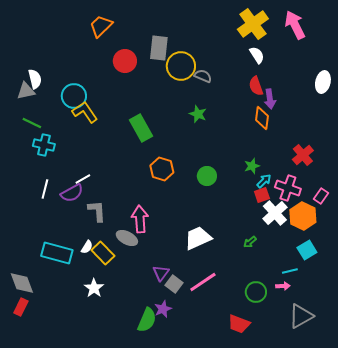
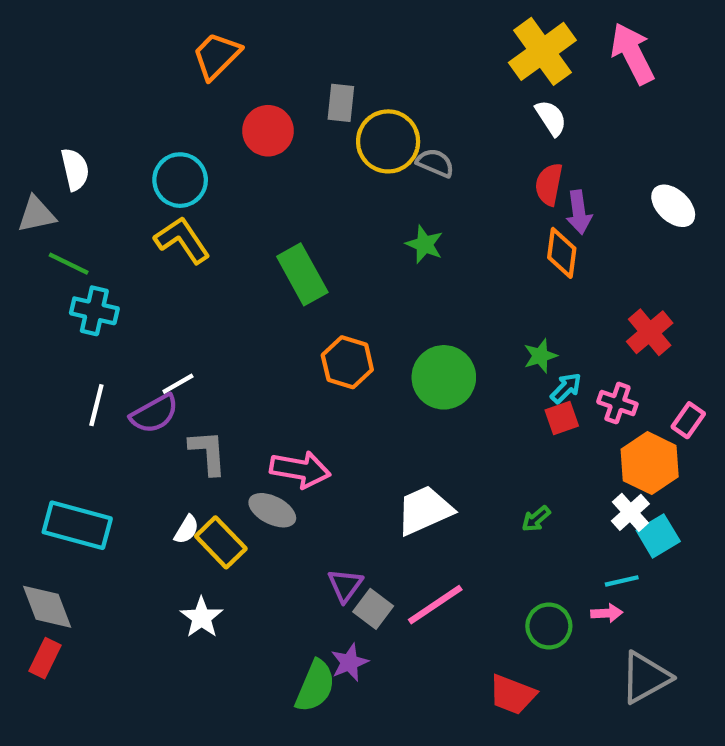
gray rectangle: (159, 48) -> (341, 103), size x0.7
white ellipse: (323, 82) -> (673, 206), moved, turned -60
red semicircle: (256, 86) -> (549, 184), turned 30
gray triangle: (26, 91) -> (36, 214), moved
cyan circle: (74, 96) -> (180, 180), moved
green circle: (207, 176) -> (444, 377), size x1.5
pink cross: (288, 188) -> (617, 403), size x0.7
white cross: (275, 213) -> (630, 512), moved, size x0.7
pink arrow: (140, 219) -> (300, 469), turned 104
cyan rectangle: (57, 253) -> (77, 525), moved

